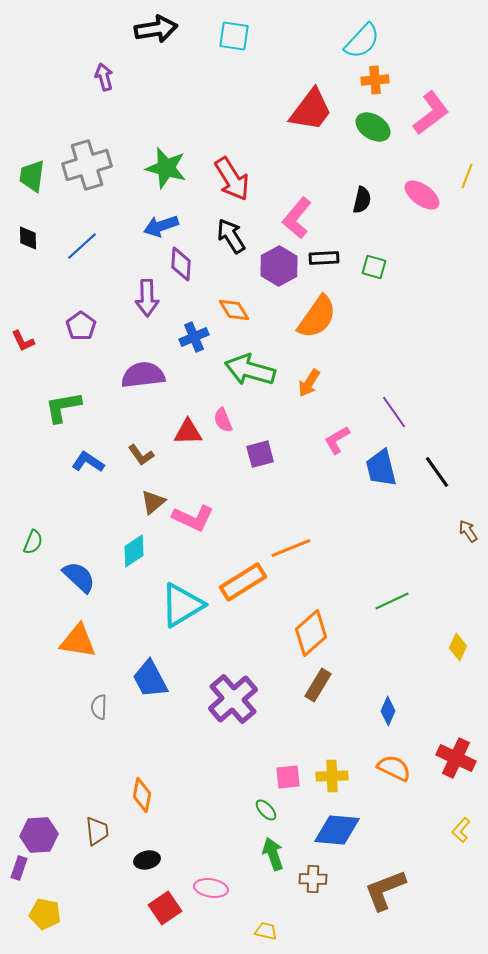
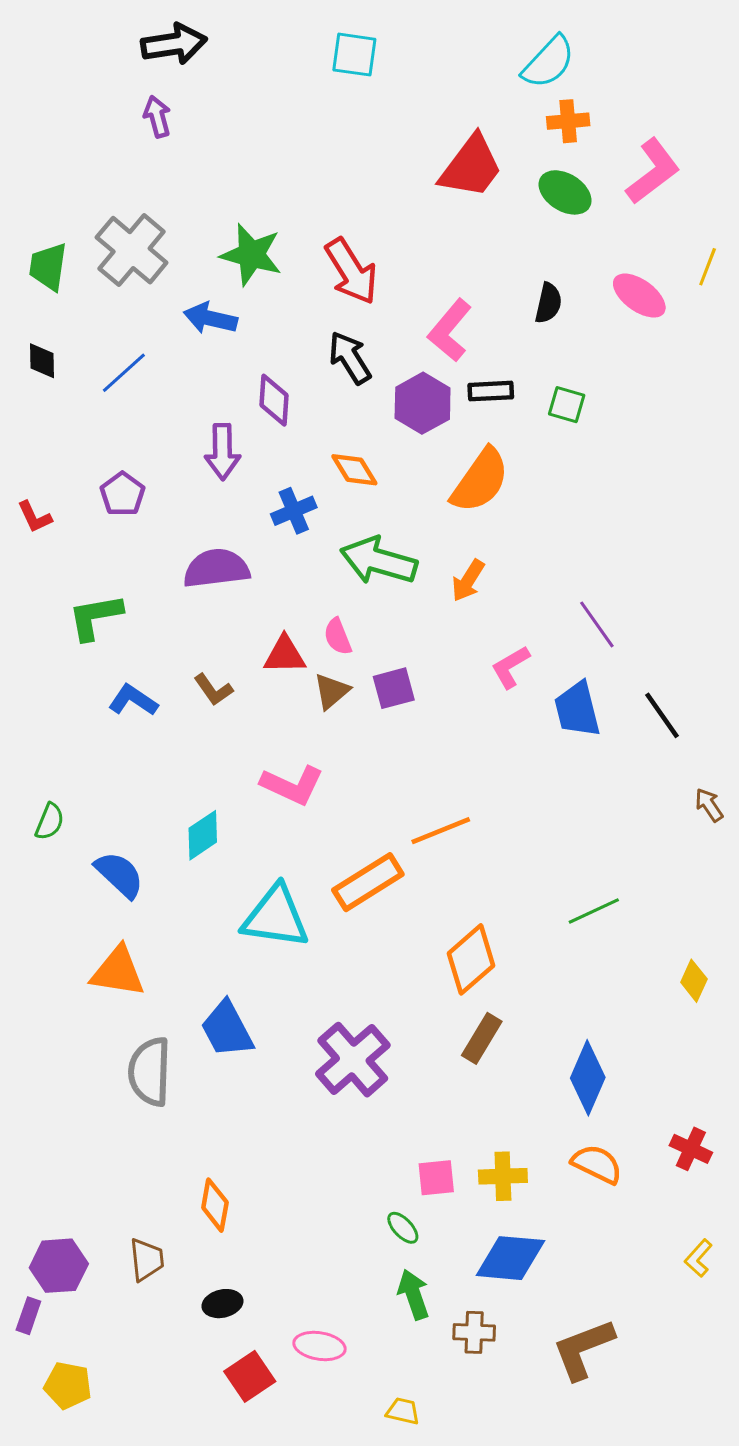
black arrow: (156, 29) -> (174, 44), moved
gray cross: (87, 165) -> (132, 250), turned -33
blue arrow: (161, 226) -> (210, 318), moved, turned 32
brown triangle: (153, 502) -> (332, 691), moved
cyan triangle: (182, 605) -> (276, 917), turned 39
gray semicircle: (99, 707) -> (150, 1072), size x1.8
blue diamond: (388, 711) -> (588, 1078), size x1.6
red cross: (456, 758) -> (691, 1149), size x0.7

